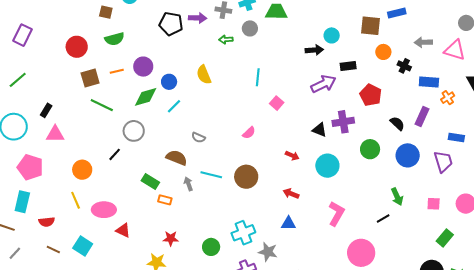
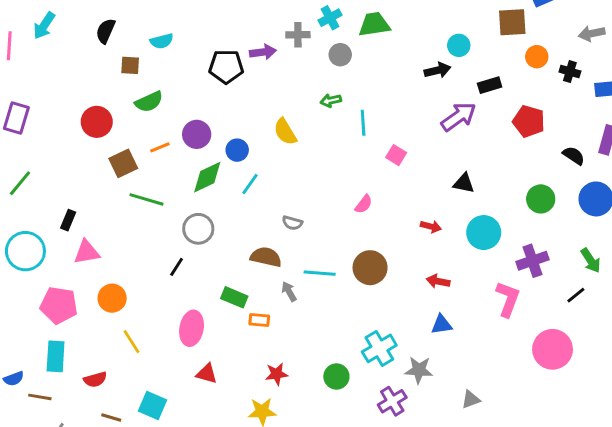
green arrow: (226, 39) -> (331, 101), moved
purple cross: (343, 122) -> (532, 261), moved
orange circle: (82, 170) -> (112, 298), moved
pink ellipse: (104, 210) -> (192, 328), moved, turned -70

